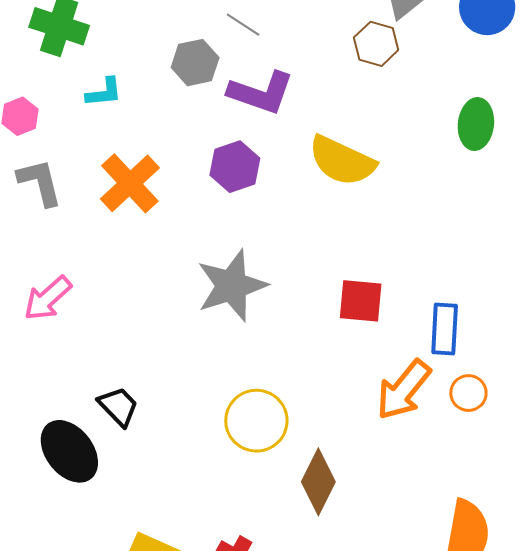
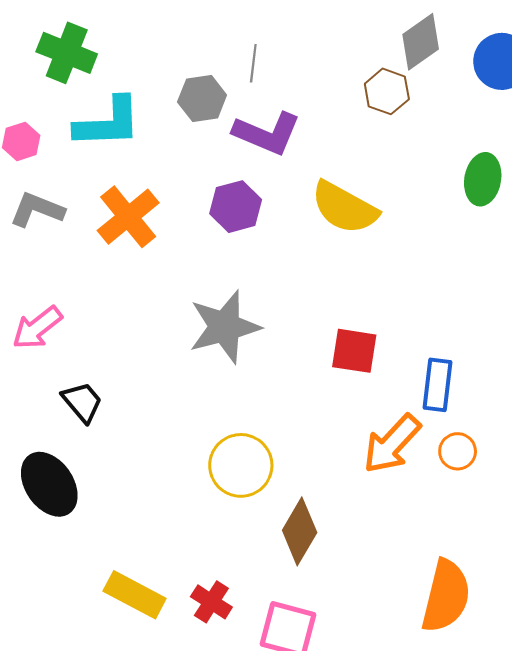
gray line: (243, 25) -> (253, 63), turned 60
cyan L-shape: (104, 92) -> (108, 123), size x1.8
gray L-shape: (40, 182) -> (37, 210), turned -58
black trapezoid: (118, 406) -> (82, 402), moved

